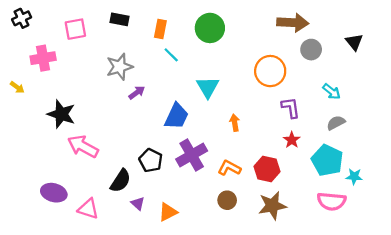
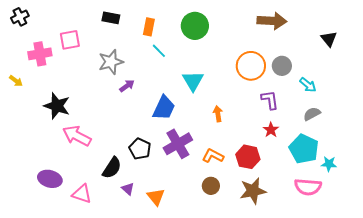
pink square: (75, 29) -> (70, 40), moved
gray circle: (311, 50) -> (282, 66), moved
orange triangle: (168, 212) -> (156, 197), turned -42

